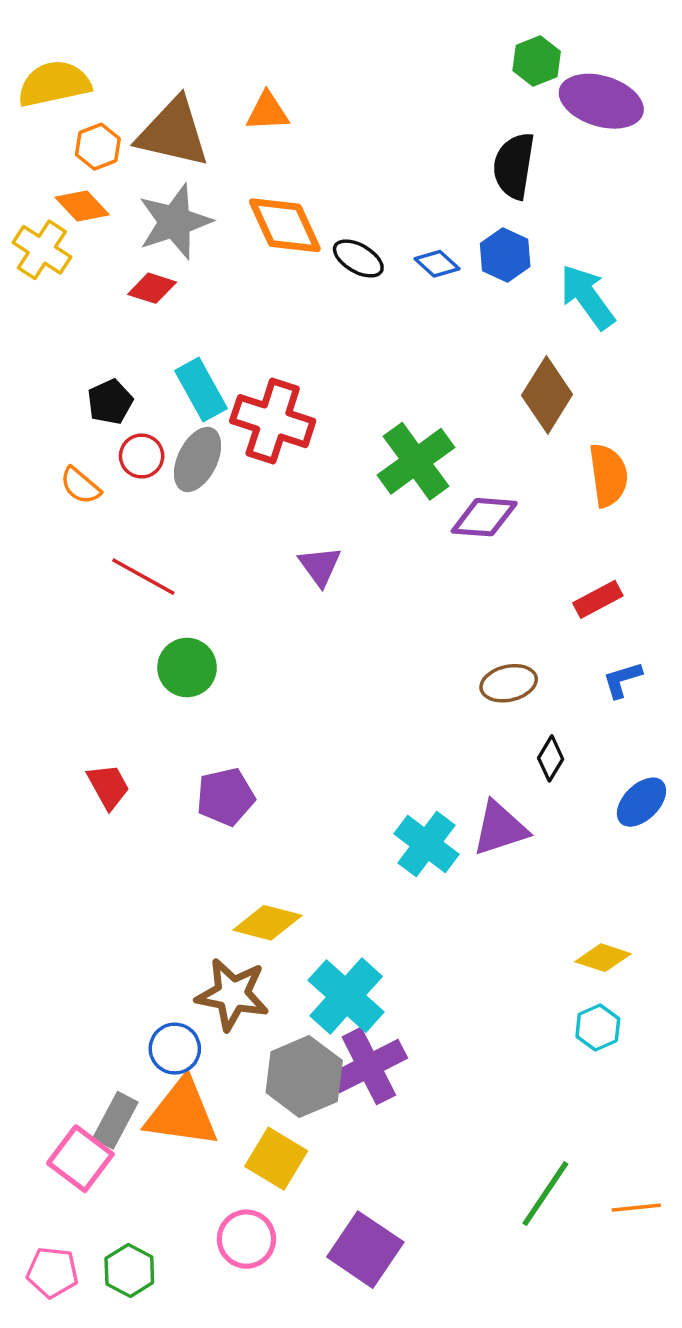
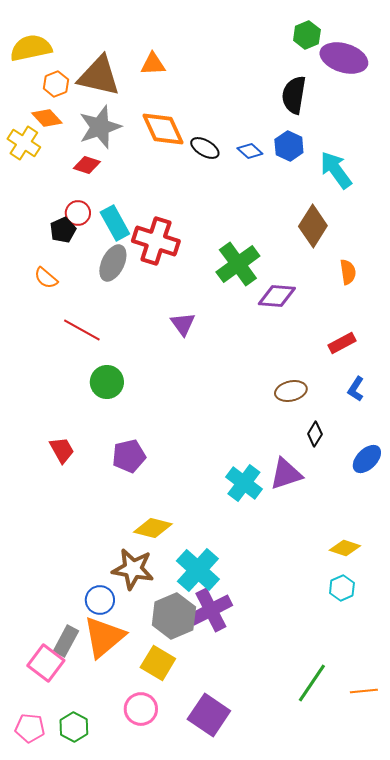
red circle: (142, 456) -> (78, 213), moved
orange semicircle: (608, 475) -> (348, 272), size x0.7
blue L-shape: (622, 680) -> (356, 389), turned -40
orange triangle: (182, 1113) -> (104, 637), turned -48

